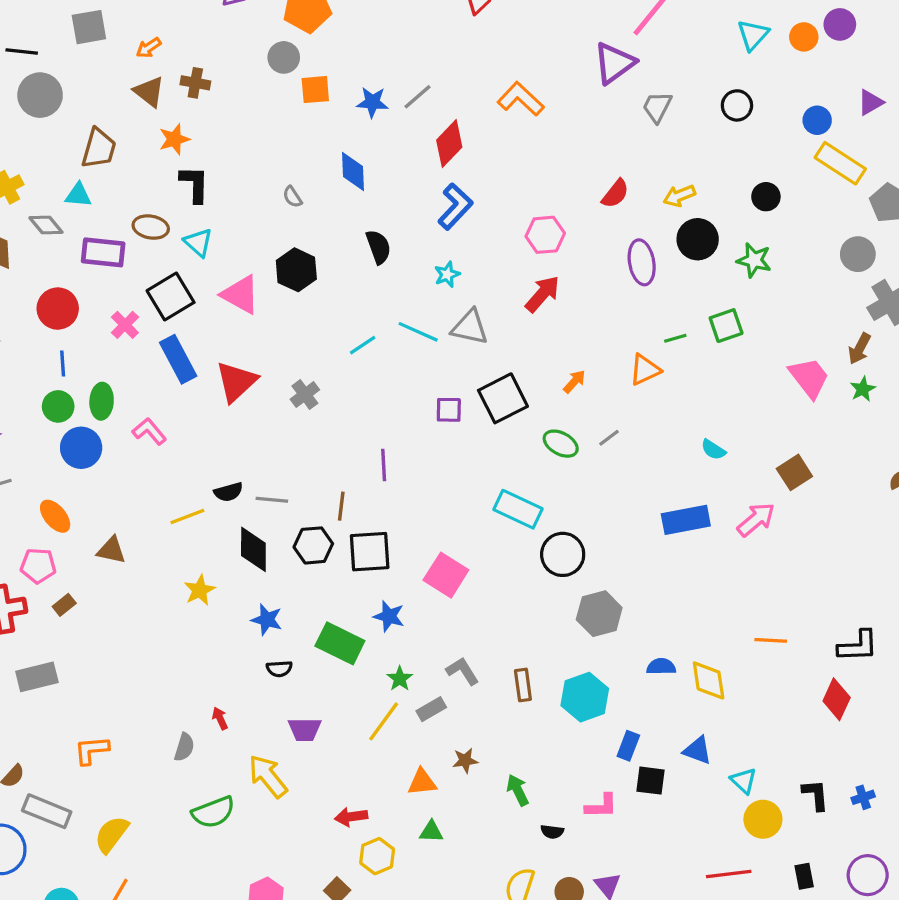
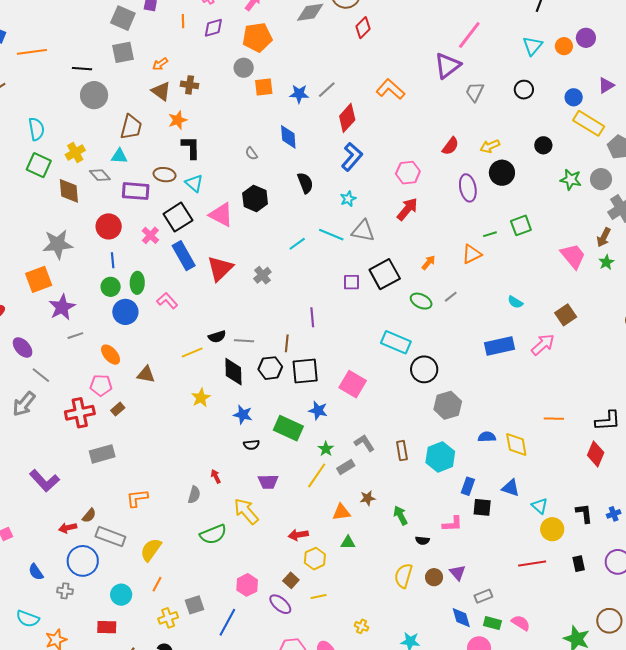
green star: (754, 260) -> (571, 180), moved

